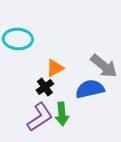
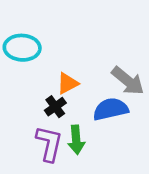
purple L-shape: (40, 117) -> (49, 144), turned -44

